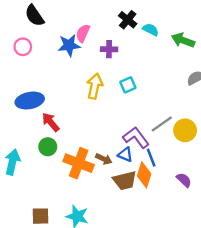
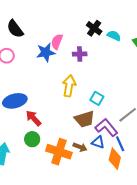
cyan square: (128, 85) -> (97, 98), moved, turned -32
brown trapezoid: (125, 181) -> (85, 119), moved

